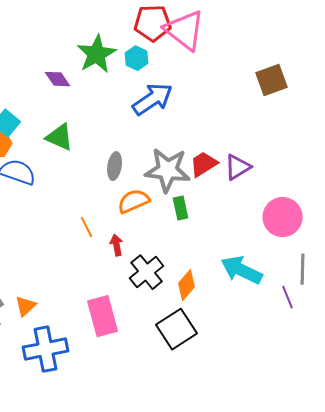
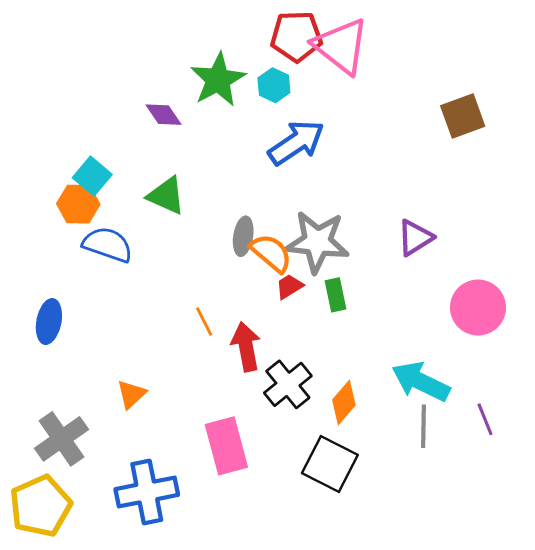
red trapezoid: (204, 164) -> (289, 287), moved, size x0.7
orange semicircle: (134, 201) -> (271, 253), moved, turned 64
red arrow: (117, 245) -> (246, 347), size x1.6
gray line: (303, 269) -> (423, 426), moved
orange triangle: (26, 306) -> (131, 394), moved
black square: (177, 329) -> (330, 464), turned -30

